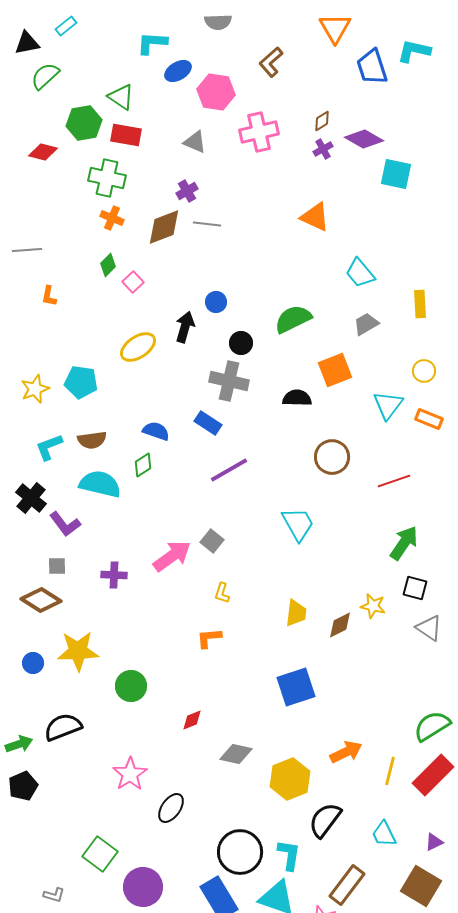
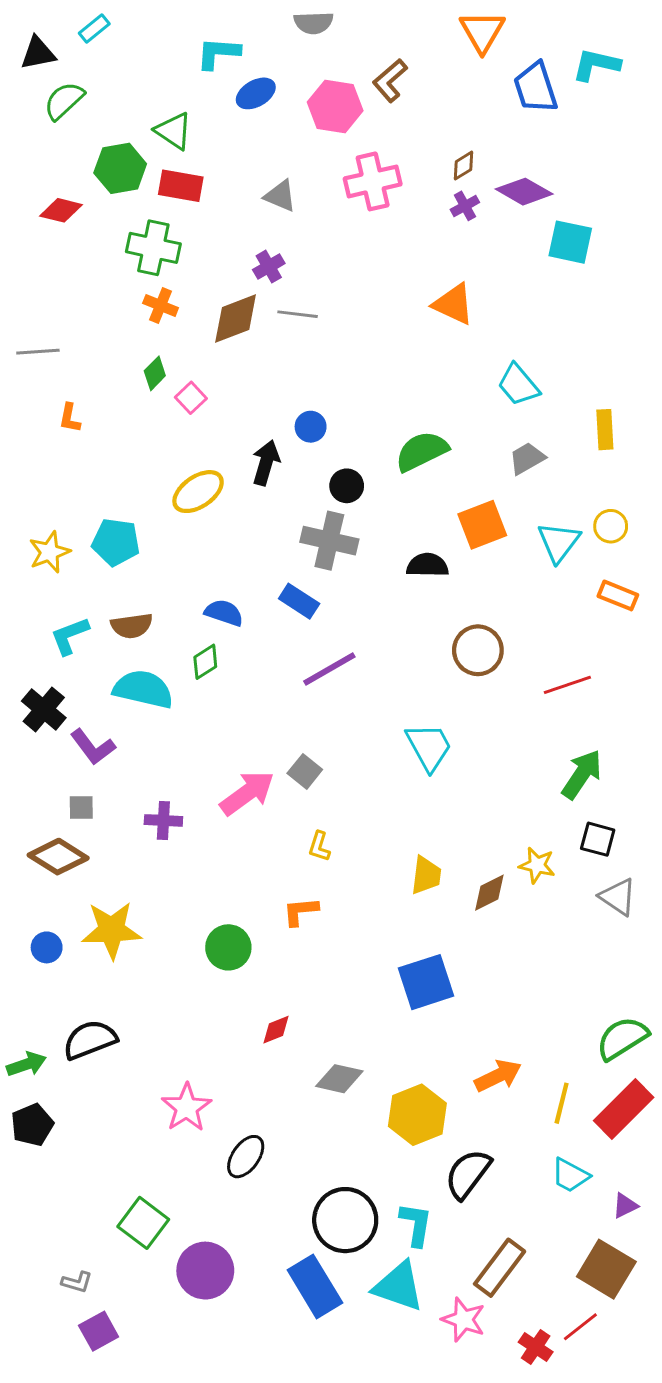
pink hexagon: (216, 92) -> (335, 106), moved
cyan triangle: (388, 405) -> (559, 542), moved
green circle: (131, 686) -> (228, 947), moved
cyan trapezoid: (384, 834) -> (570, 1175), moved, turned -36

